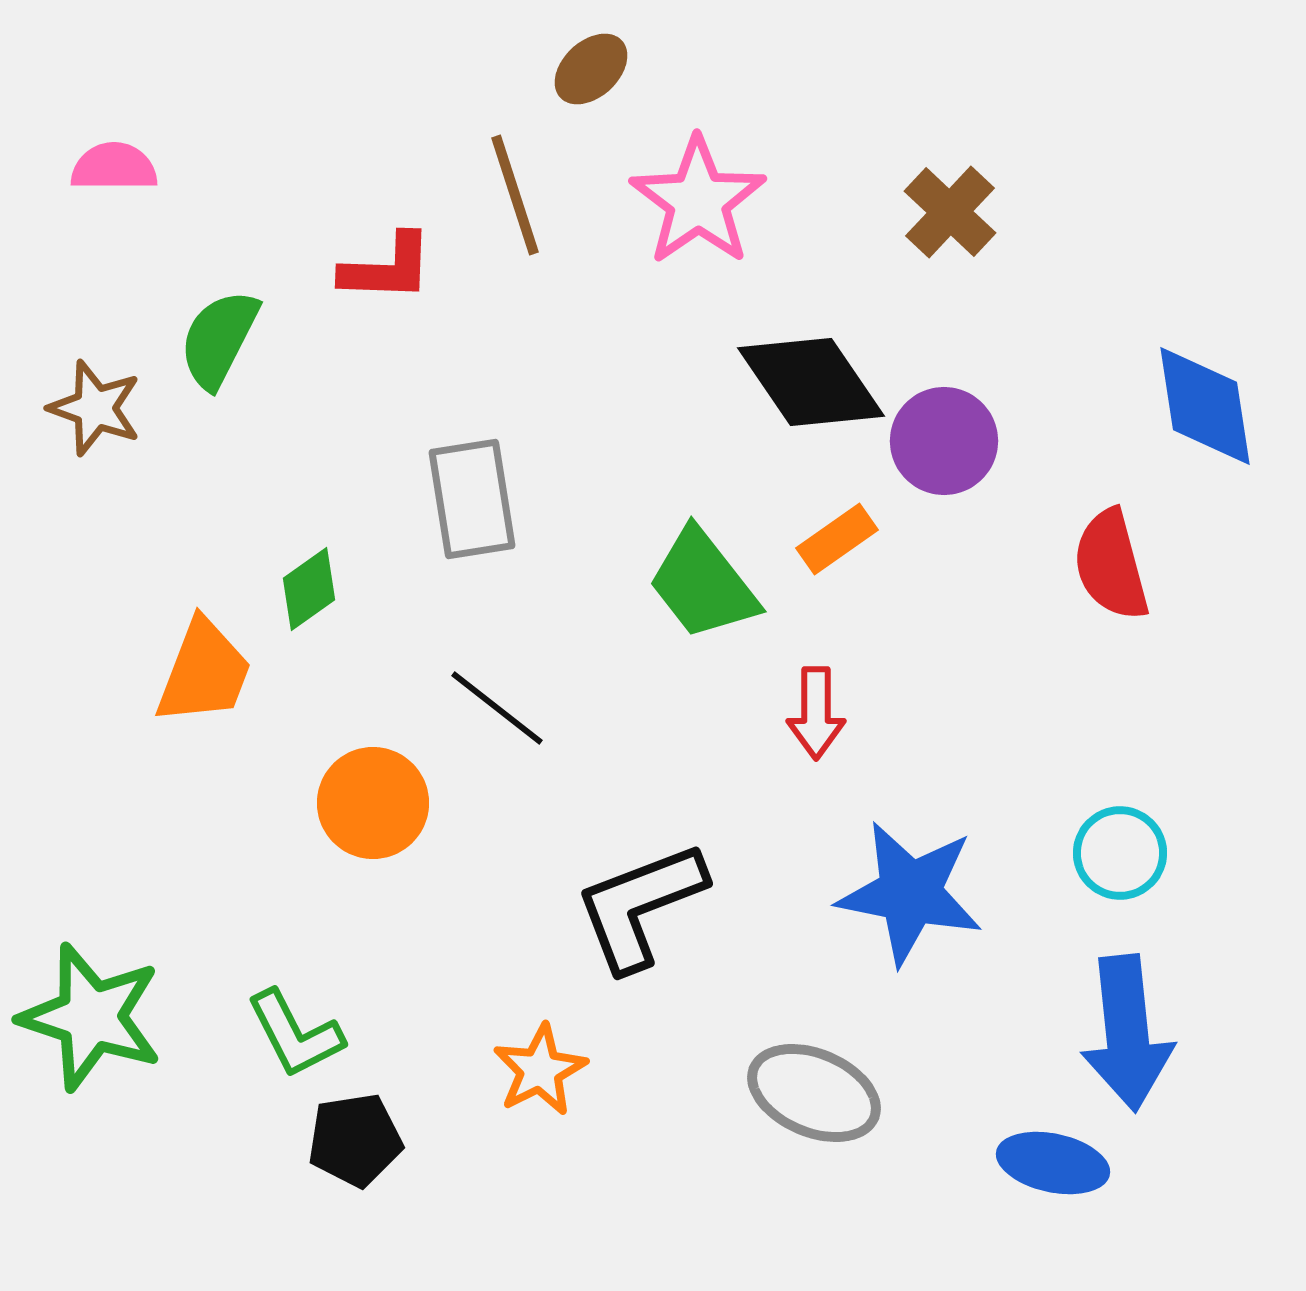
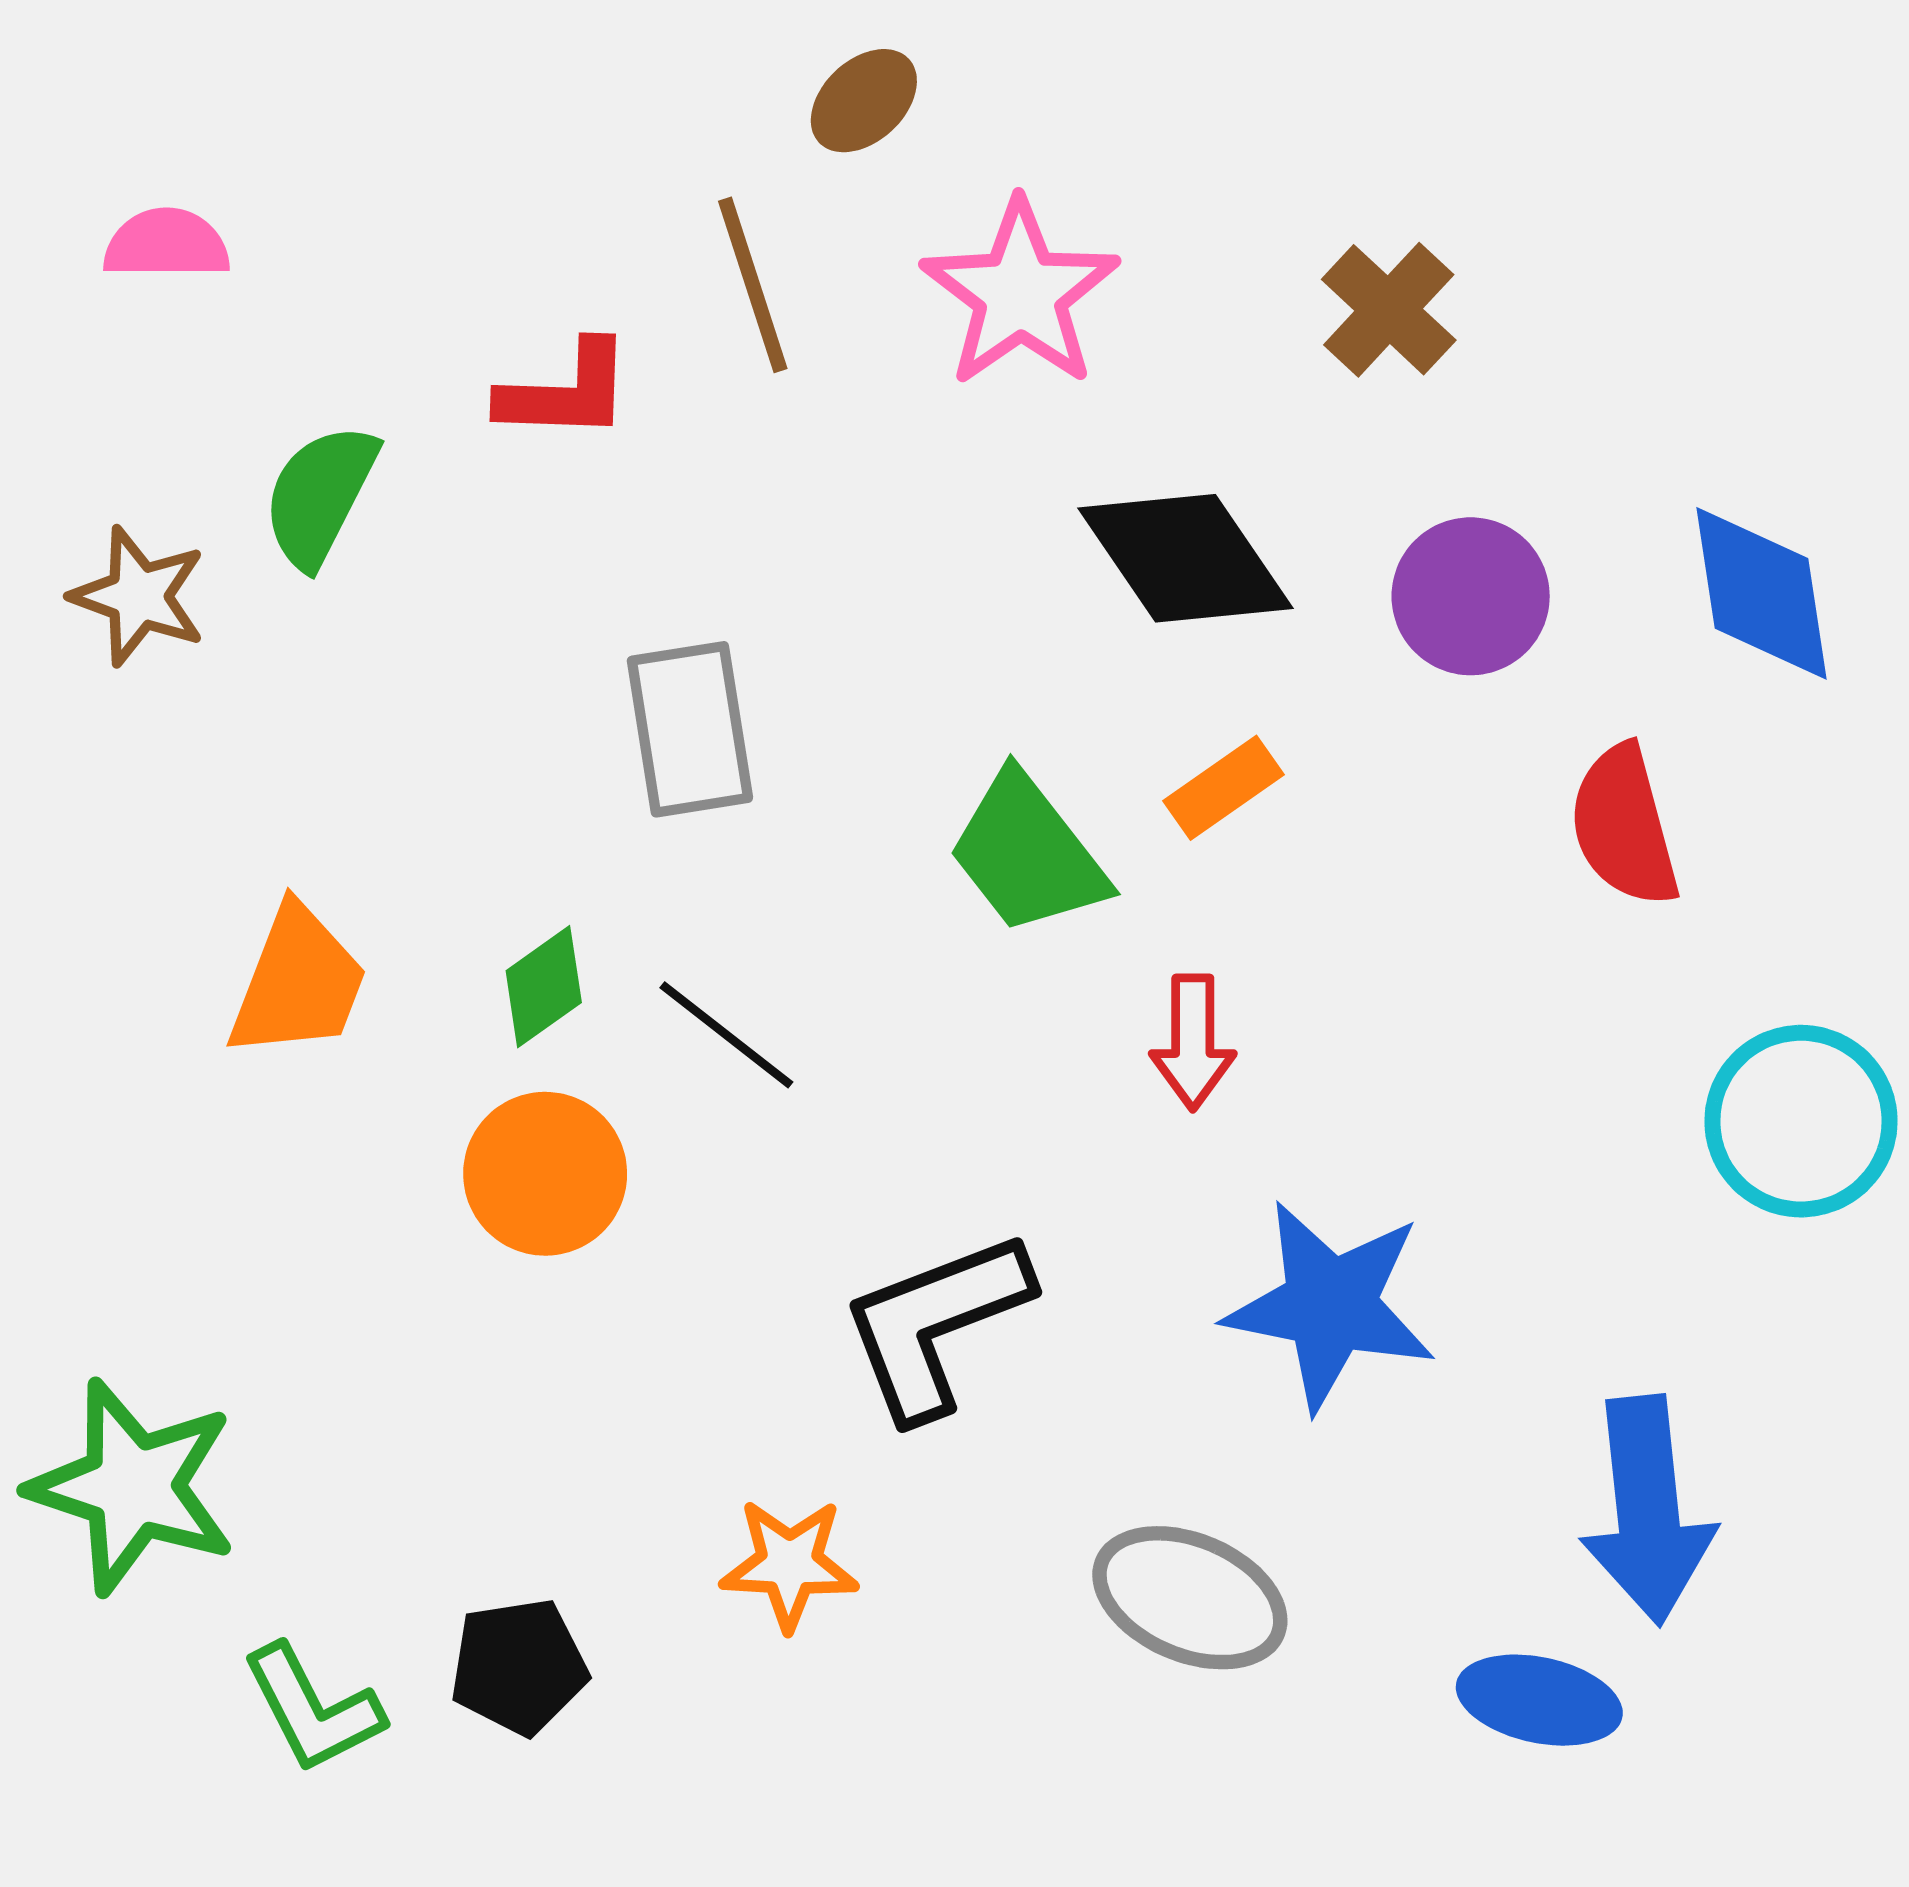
purple circle: (944, 441) -> (1471, 596), moved
green diamond: (309, 589) -> (544, 987), moved
cyan circle: (1120, 853) -> (1801, 1121), moved, size x1.4
green L-shape: (295, 1034) -> (313, 1709), moved
orange star: (540, 1070) -> (789, 1564), turned 30

